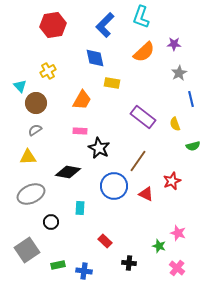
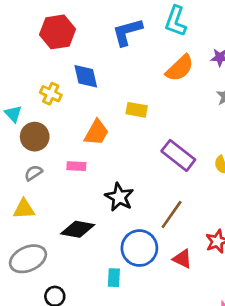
blue L-shape: (105, 25) -> (127, 32), turned 30
blue diamond: (95, 58) -> (86, 76), moved
yellow cross: (48, 71) -> (51, 94), turned -35
pink rectangle: (80, 131) -> (76, 166), moved
cyan rectangle: (80, 208) -> (114, 278), moved

